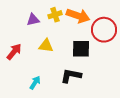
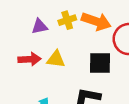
red arrow: (14, 52) -> (29, 59), moved, turned 48

